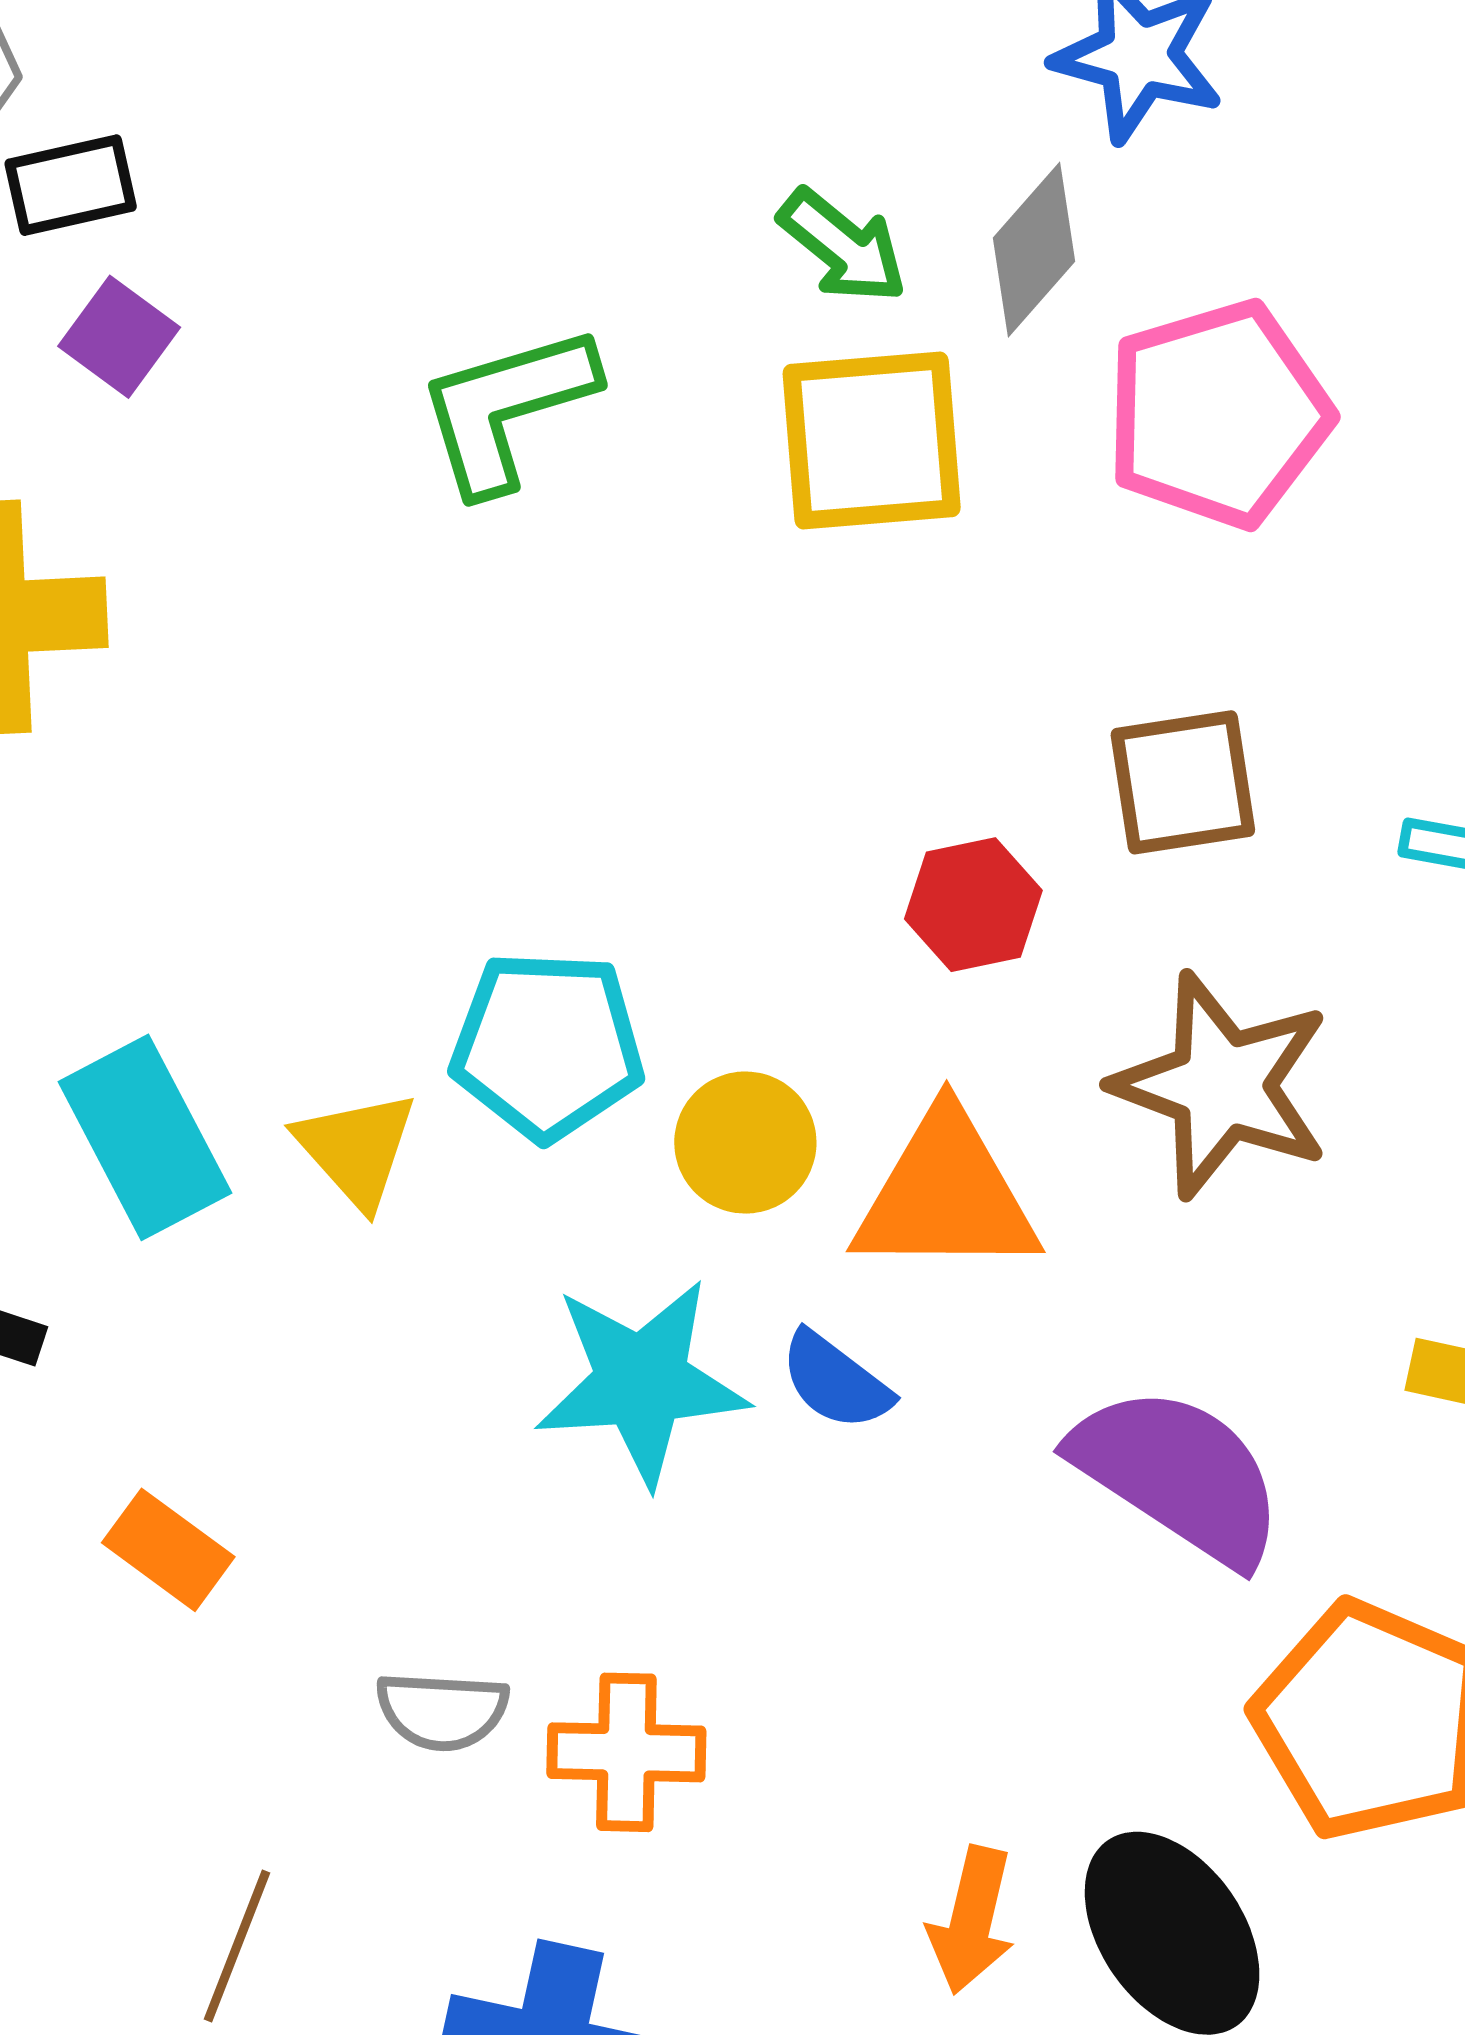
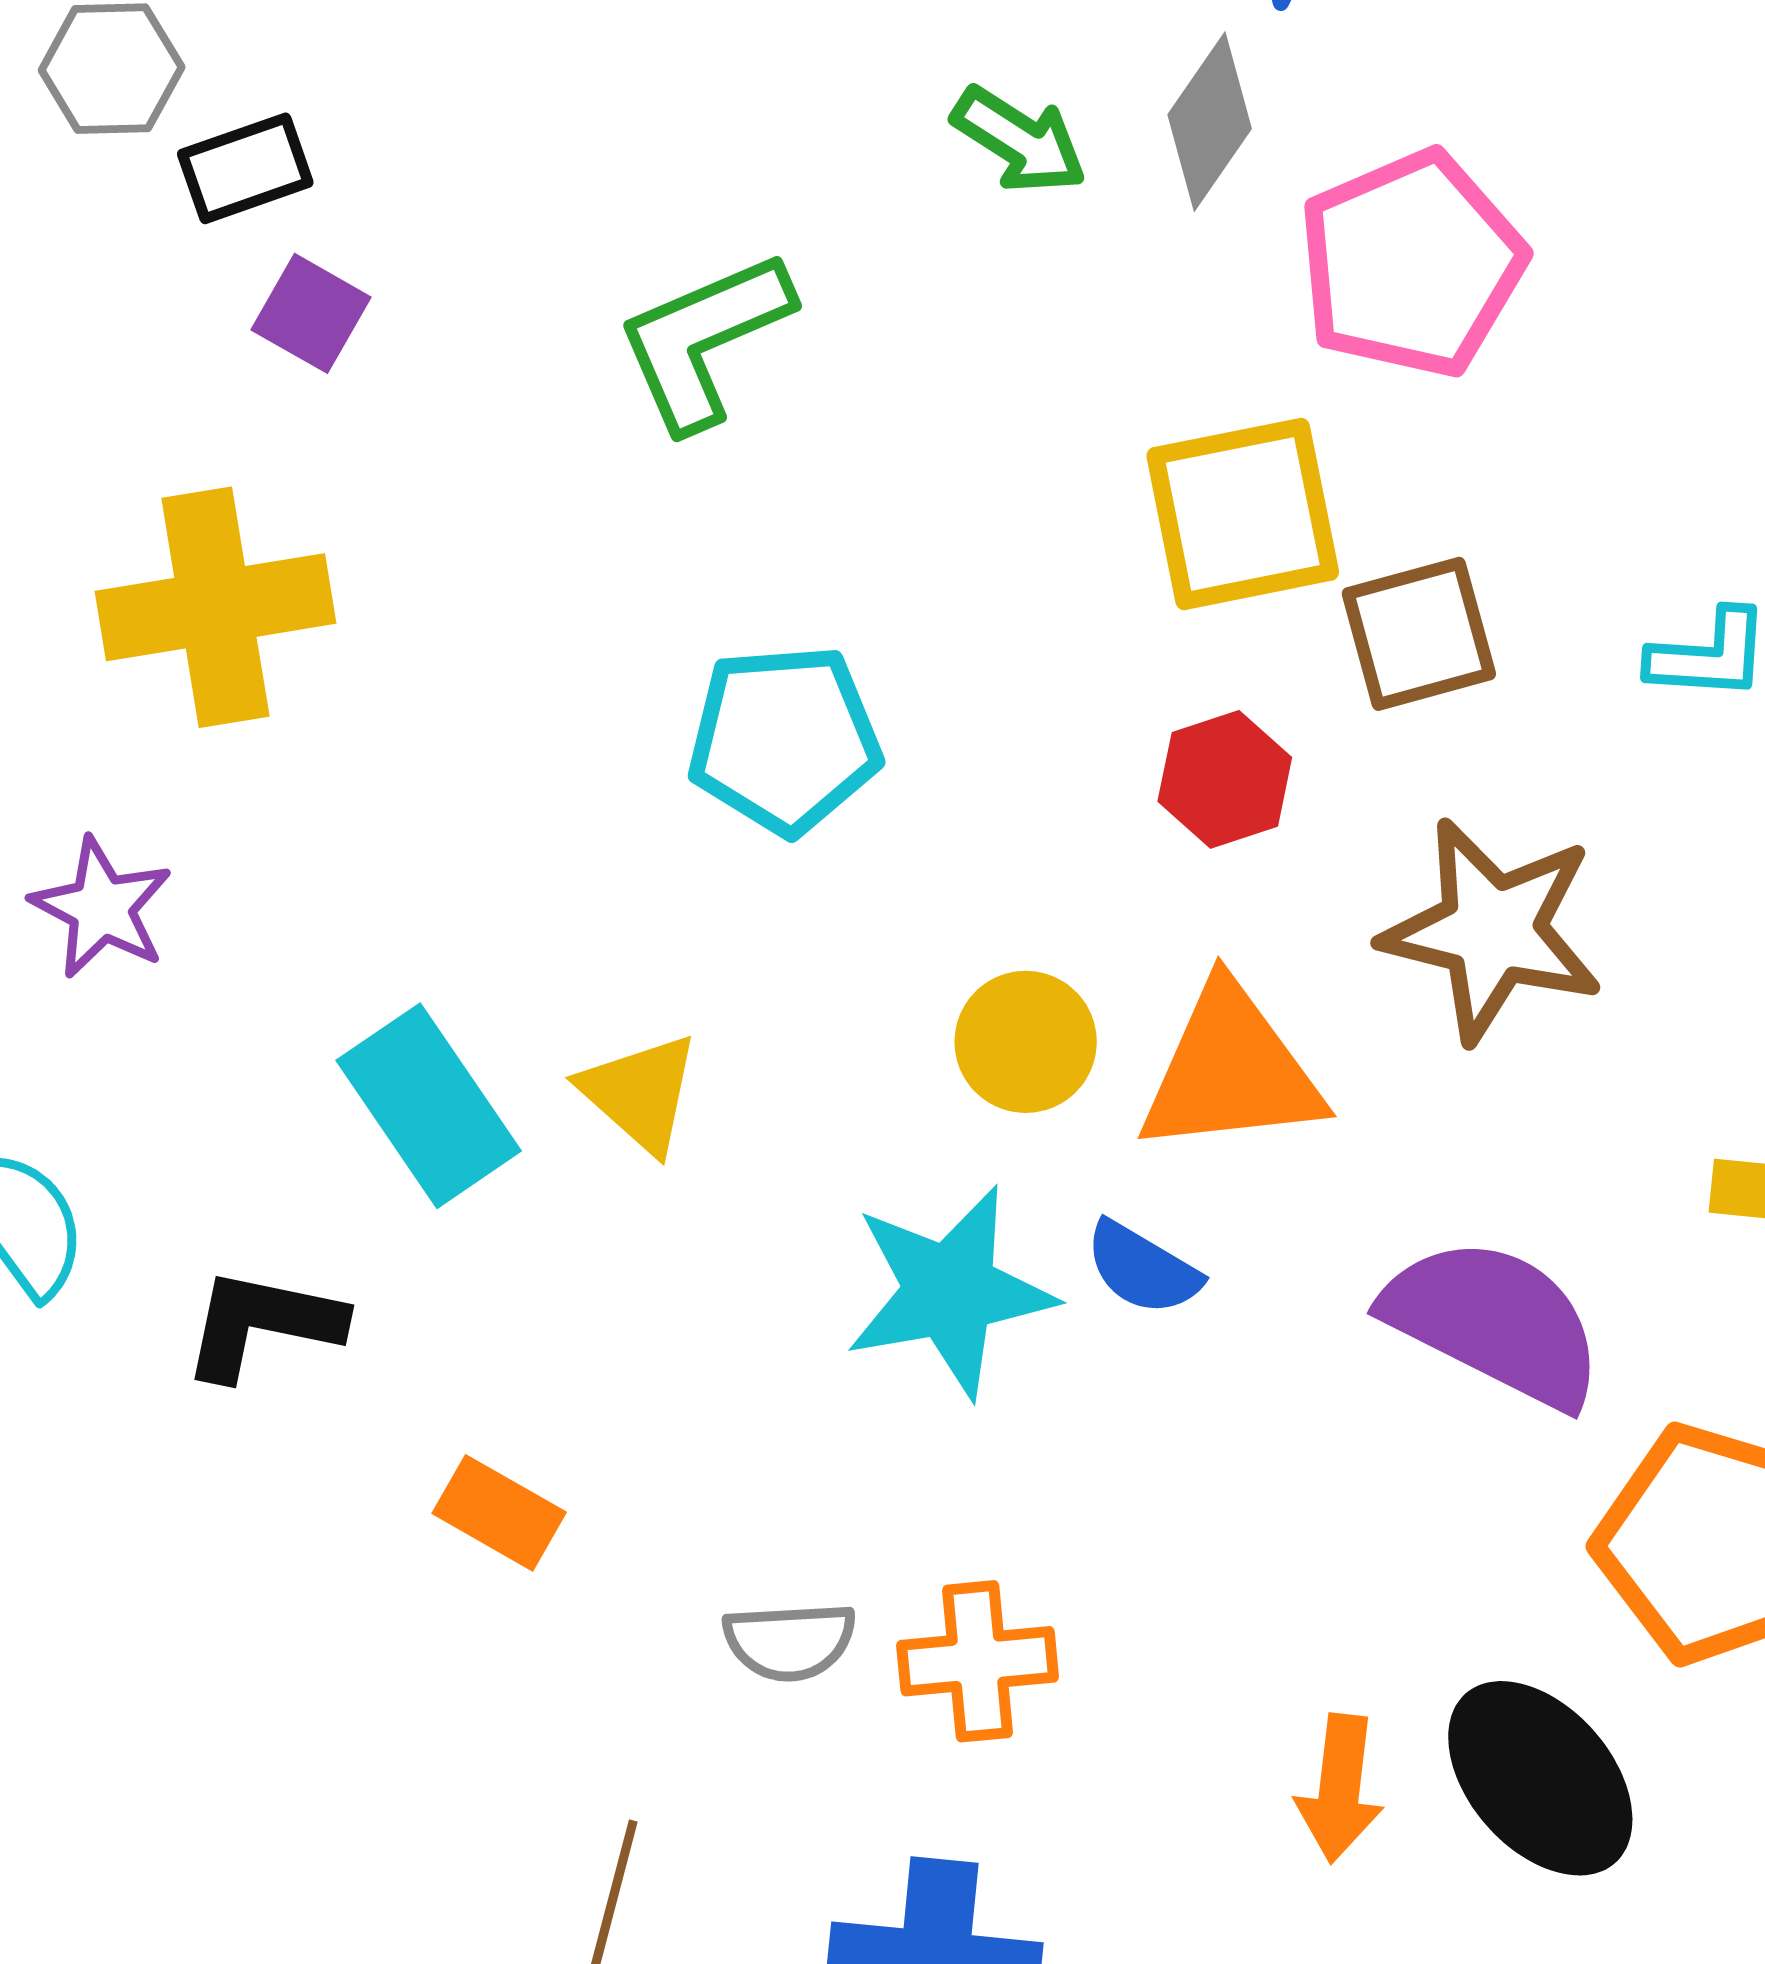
yellow square: (872, 440) -> (1243, 514), moved
cyan pentagon: (547, 1045) -> (784, 740), moved

